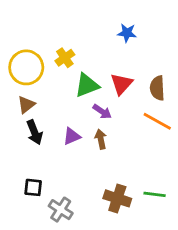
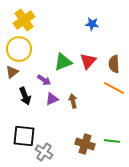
yellow cross: (65, 58) -> (24, 20), moved, size x1.5
brown triangle: (26, 105) -> (12, 72), moved
purple arrow: (102, 112) -> (44, 80), moved
black square: (33, 187) -> (24, 136), size x1.6

